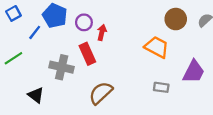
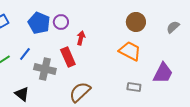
brown circle: (176, 19) -> (136, 22), moved
purple circle: (84, 22) -> (61, 22), moved
blue line: (35, 32) -> (25, 54), moved

